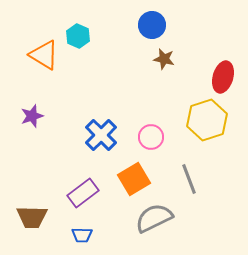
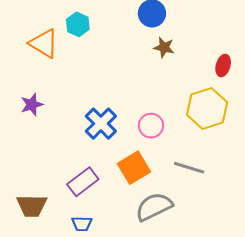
red ellipse: (223, 77) -> (223, 65), size x0.7
gray line: (189, 179) -> (189, 168), turned -52

